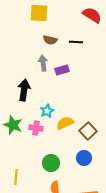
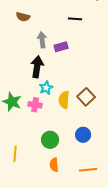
brown semicircle: (50, 40) -> (23, 17), moved
black arrow: (24, 90) -> (37, 67), moved
yellow semicircle: (65, 123) -> (64, 100), turned -60
brown square: (88, 131) -> (86, 97), moved

